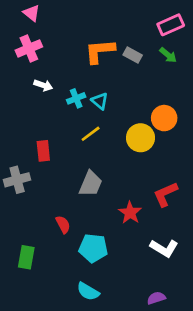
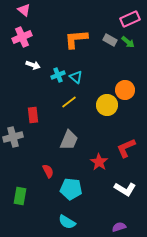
gray rectangle: (133, 55) -> (110, 40), moved

